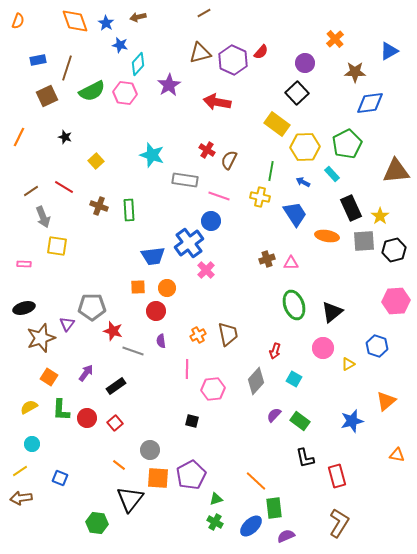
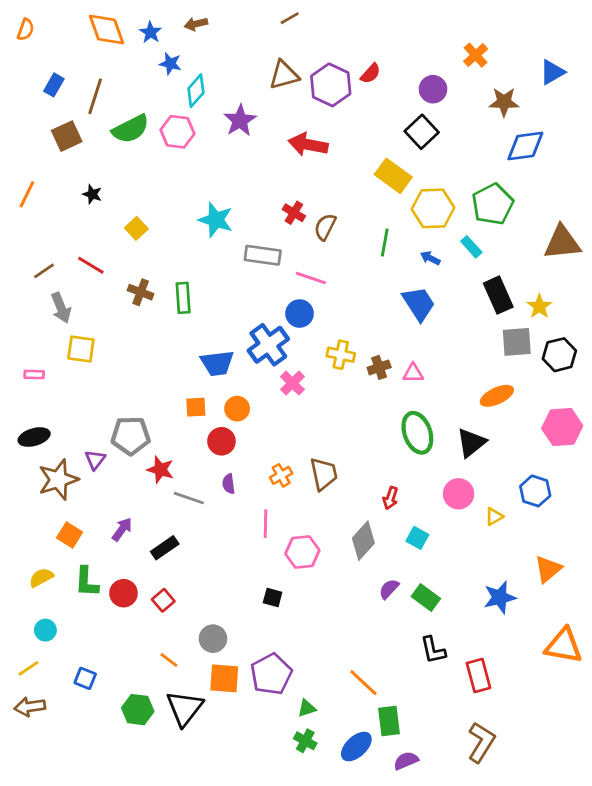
blue rectangle: (38, 60) -> (54, 85), turned -49
yellow cross: (260, 197) -> (341, 355), moved
orange ellipse: (327, 236) -> (497, 396), moved, turned -35
orange triangle: (397, 455) -> (564, 646), size x1.8
green hexagon: (97, 523) -> (138, 710), moved

